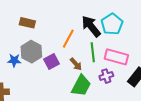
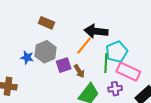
cyan pentagon: (112, 24) -> (117, 52), moved
black arrow: (91, 26) -> (96, 31), moved, turned -55
brown arrow: (76, 64) -> (79, 71), moved

